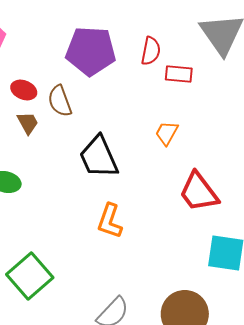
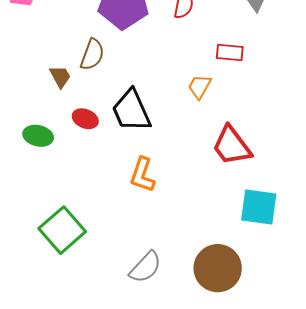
red rectangle: (179, 74) -> (230, 53), moved
red ellipse: (24, 90) -> (85, 119), moved
brown semicircle: (60, 101) -> (92, 55), turned -140

